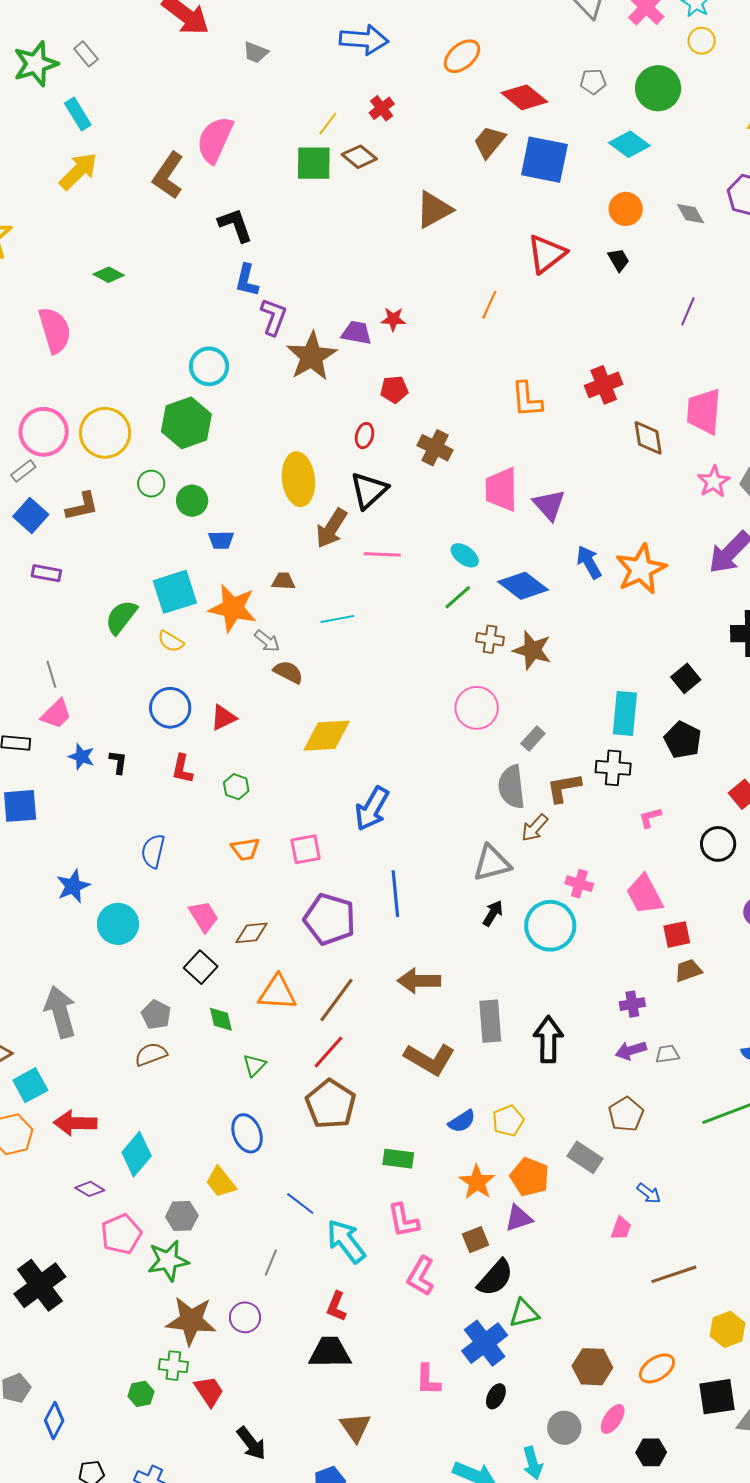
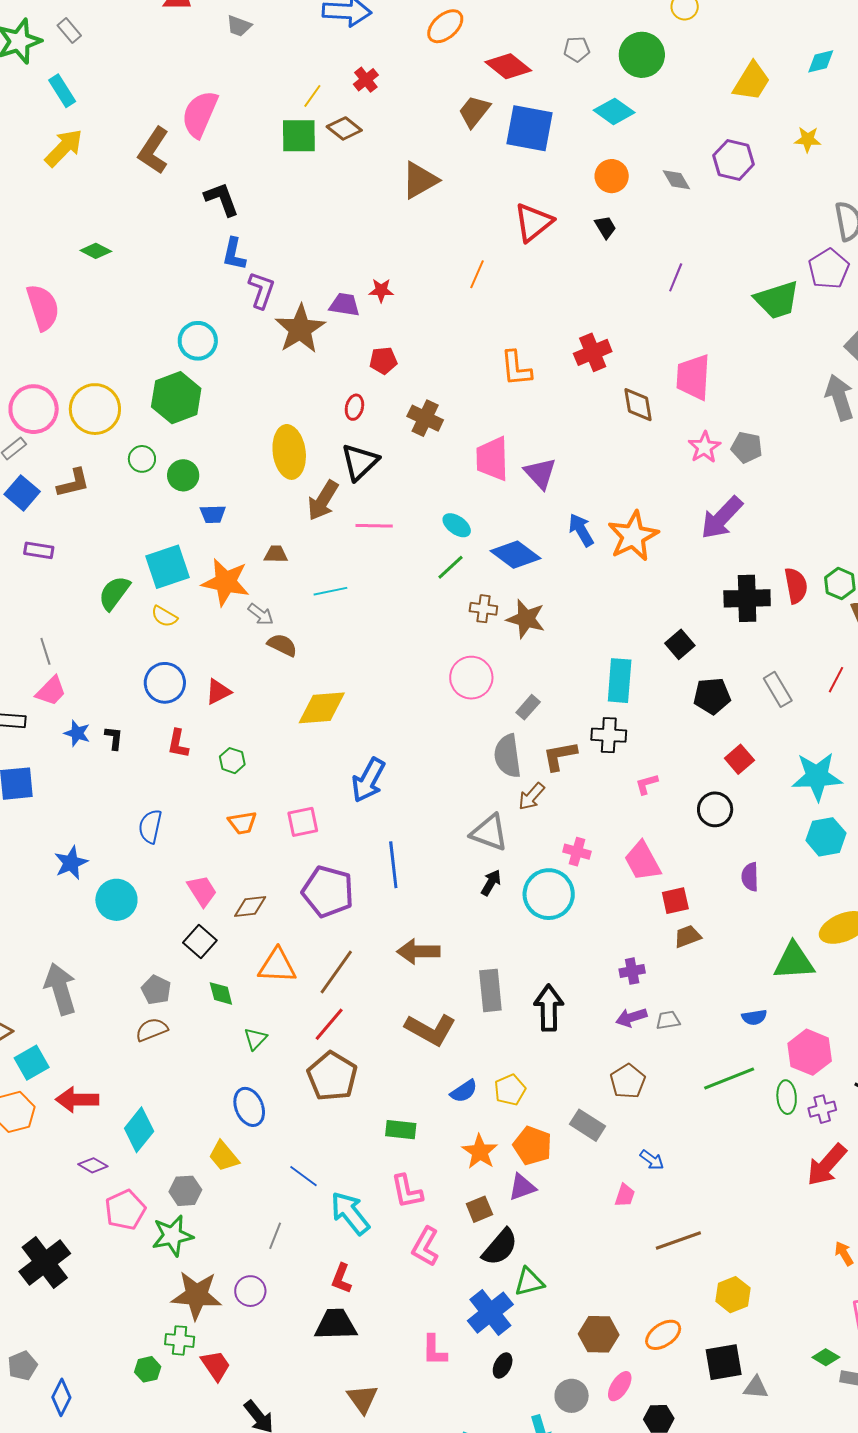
black pentagon: (683, 740) -> (712, 696), moved, turned -30
gray triangle: (492, 863) -> (489, 833), turned 36

